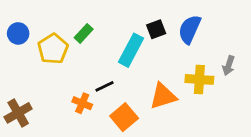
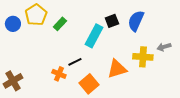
yellow pentagon: (53, 49) -> (36, 15), moved
gray arrow: (229, 66) -> (164, 47), turned 56

